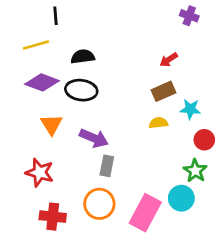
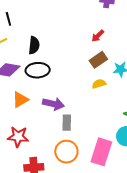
black semicircle: (83, 57) -> (34, 45), turned 114
orange triangle: (51, 124) -> (20, 100), turned 42

